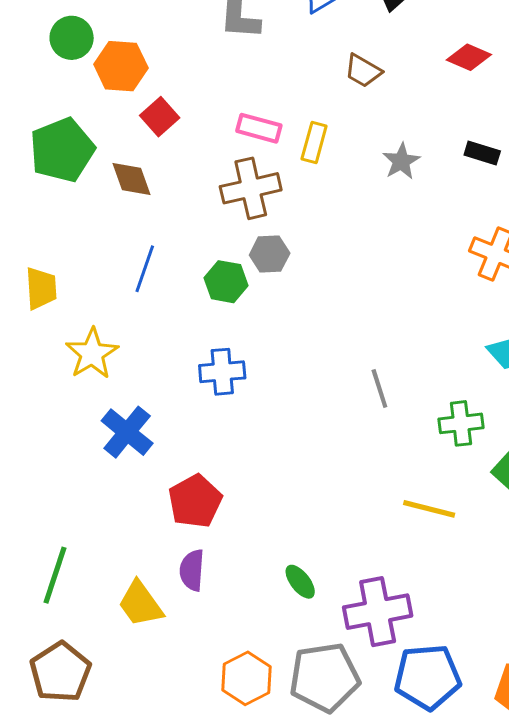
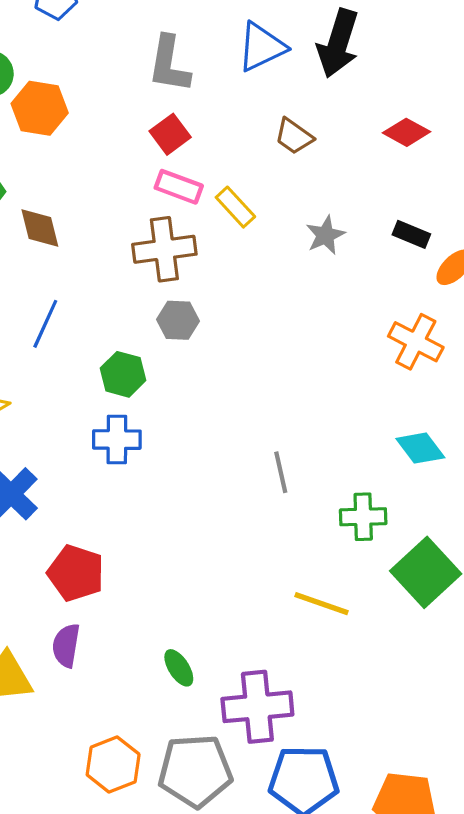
red square: (160, 117) -> (170, 134), moved
yellow rectangle: (314, 142) -> (235, 207), turned -63
green hexagon: (226, 282) -> (123, 374), moved
red pentagon: (195, 501) -> (76, 573), turned -30

